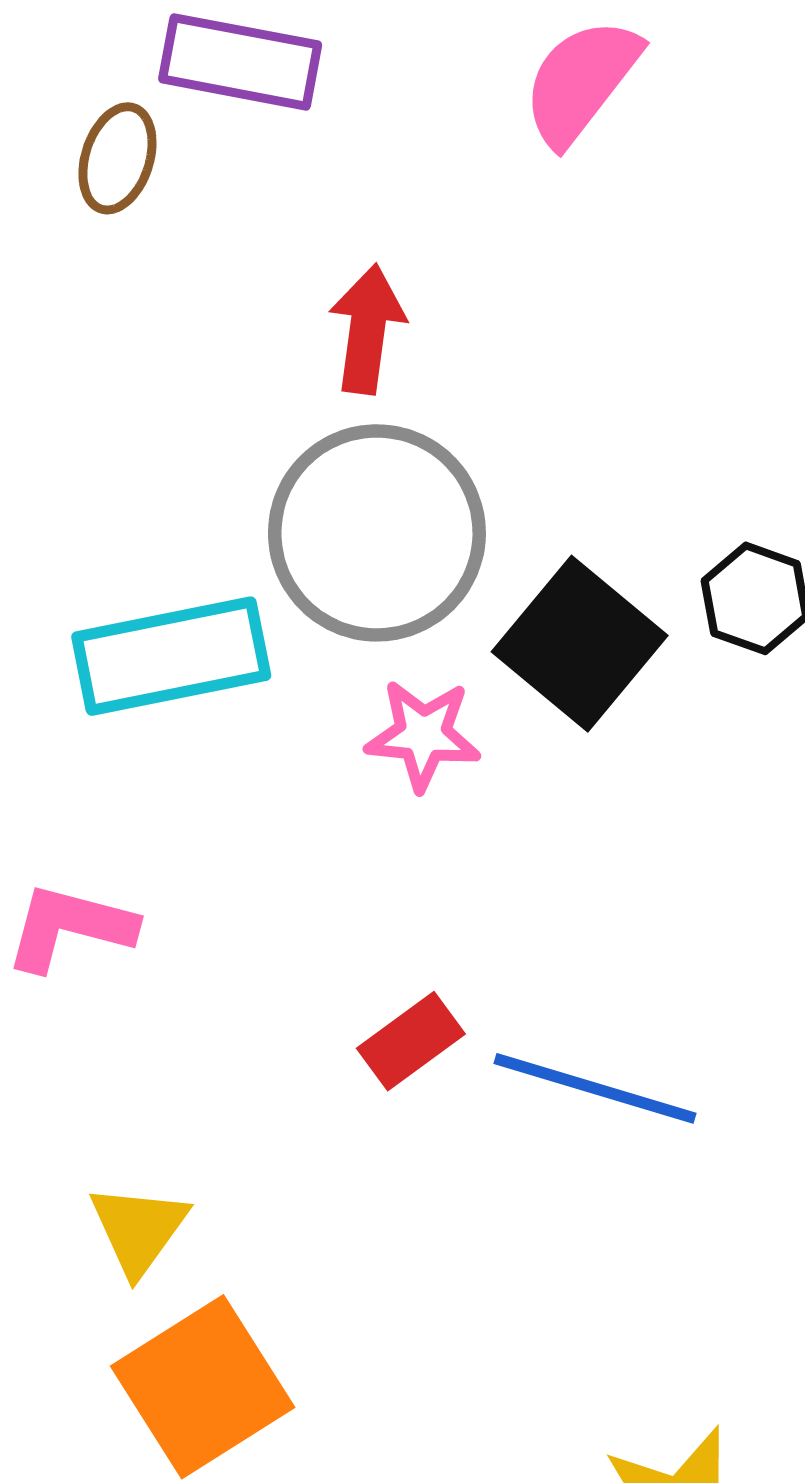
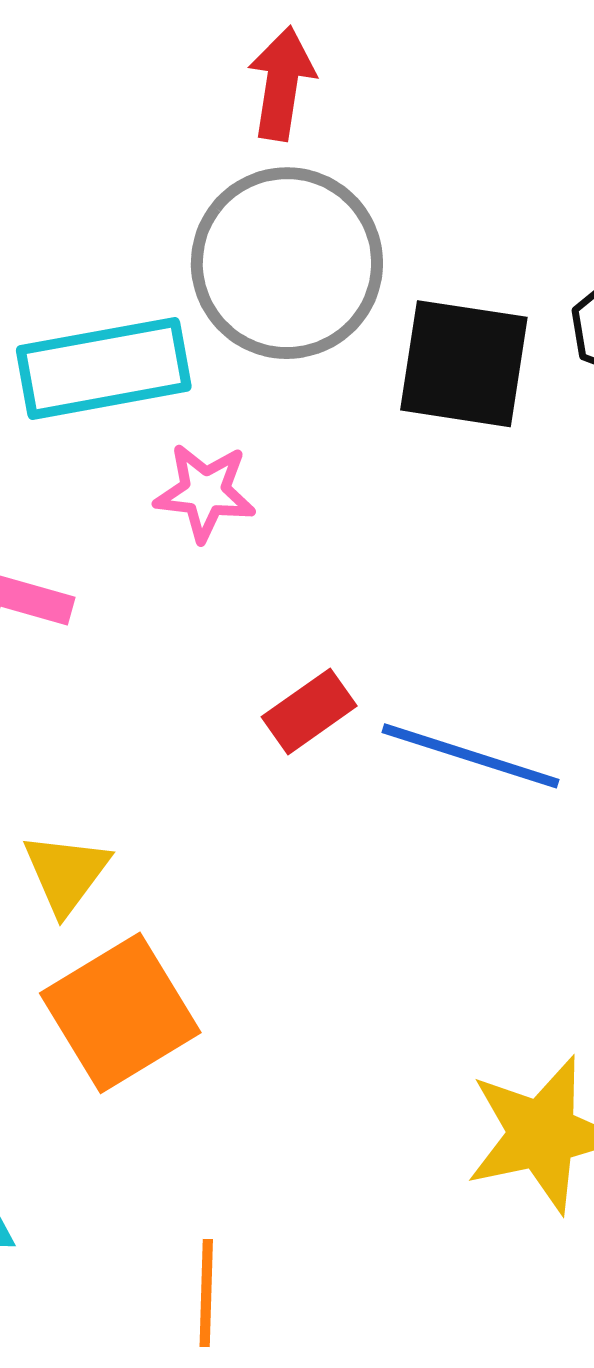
black square: (580, 644) -> (464, 364), turned -32
pink star: (423, 735) -> (205, 492), moved

